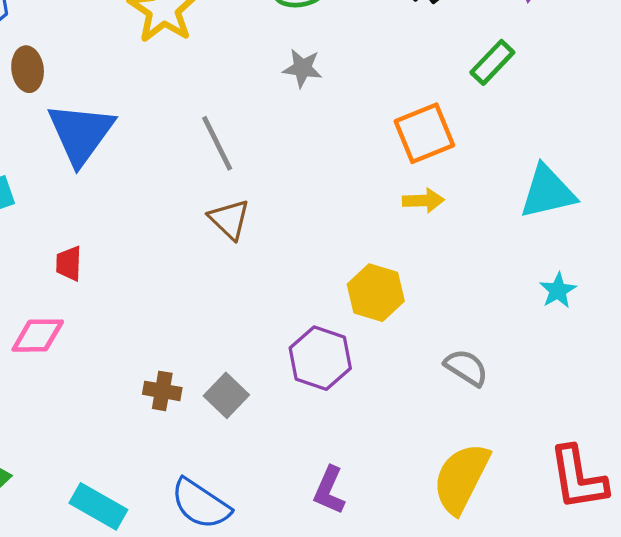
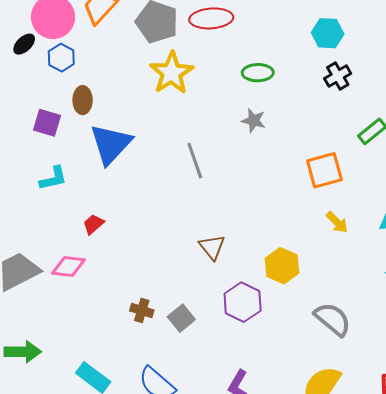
yellow arrow: (423, 201) -> (337, 222), moved, turned 40
brown triangle: (229, 219) -> (212, 247), moved
red trapezoid: (69, 263) -> (93, 224), turned 40
gray semicircle: (466, 368) -> (333, 319), size x1.4

